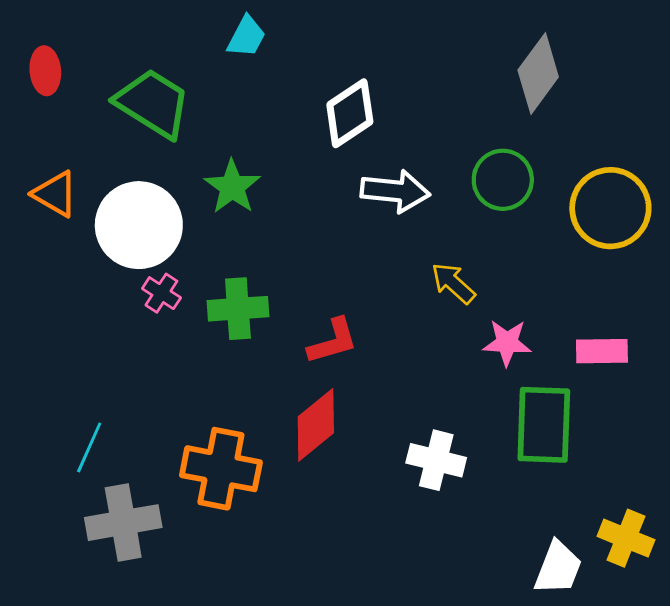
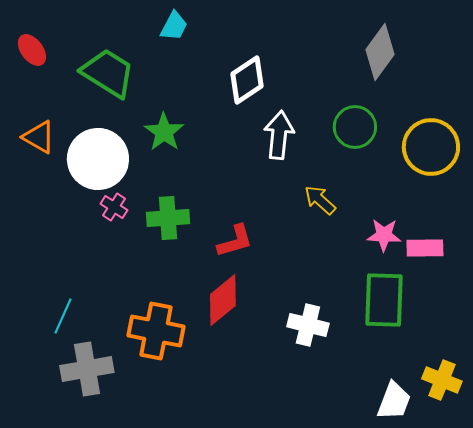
red ellipse: (45, 71) -> (32, 50), turned -32
white arrow: (395, 191) -> (279, 135), turned -90
pink star: (507, 343) -> (384, 235), moved

